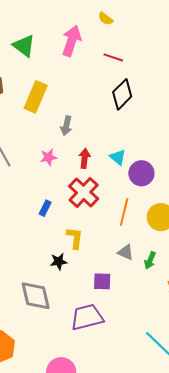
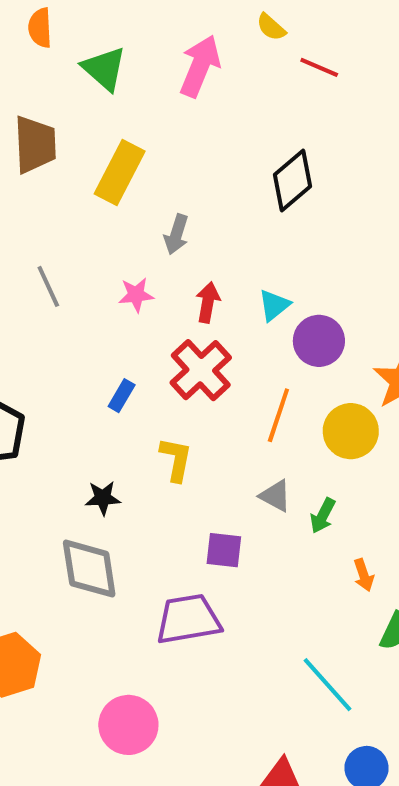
red line: (113, 57) -> (319, 67), moved
cyan triangle: (118, 157) -> (274, 305), turned 36
black star: (59, 262) -> (103, 498), moved

